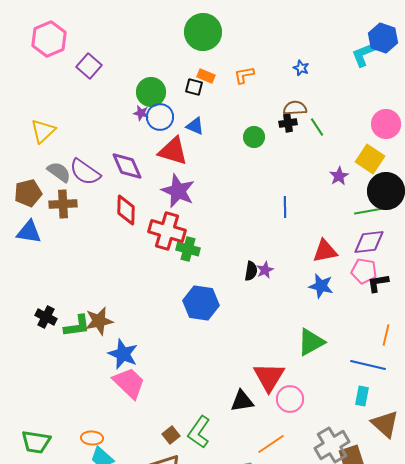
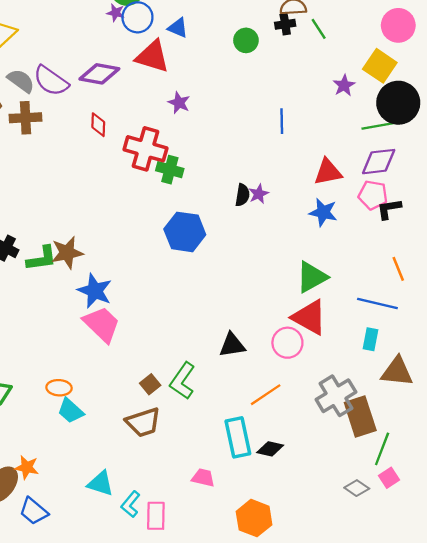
purple diamond: (127, 166) -> (99, 74), turned -56
purple star: (178, 191) -> (179, 103), moved, size x0.6
red diamond: (126, 210) -> (98, 125), size x0.7
orange line: (386, 335) -> (398, 269), turned -35
red triangle: (269, 377) -> (309, 317), moved, turned -32
brown triangle: (385, 424) -> (397, 372), turned -36

